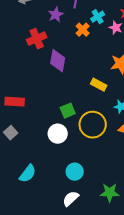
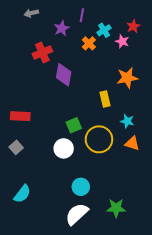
yellow rectangle: (99, 85) -> (105, 99), turned 49
cyan semicircle: (28, 174) -> (22, 194), moved
white semicircle: (71, 199) -> (77, 214), size x1.4

